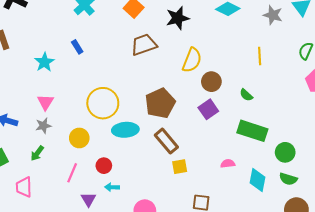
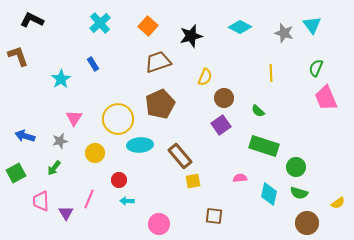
yellow semicircle: (192, 60) -> (205, 77), size x0.7
pink triangle: (45, 102) -> (74, 118), moved
brown pentagon: (160, 103) -> (160, 104), moved
pink line: (72, 173) -> (89, 199), moved
purple triangle: (88, 199) -> (66, 213), moved

